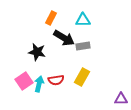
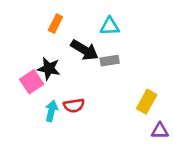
orange rectangle: (51, 18) -> (55, 24), moved
yellow rectangle: (82, 77) -> (147, 102), moved
pink square: (24, 81) -> (32, 82), moved

